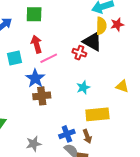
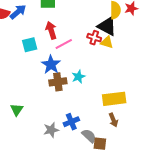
yellow triangle: (122, 86) -> (107, 42), moved
cyan star: (83, 87) -> (78, 77), moved
blue cross: (67, 134) -> (71, 122), moved
brown arrow: (87, 136) -> (113, 120), moved

